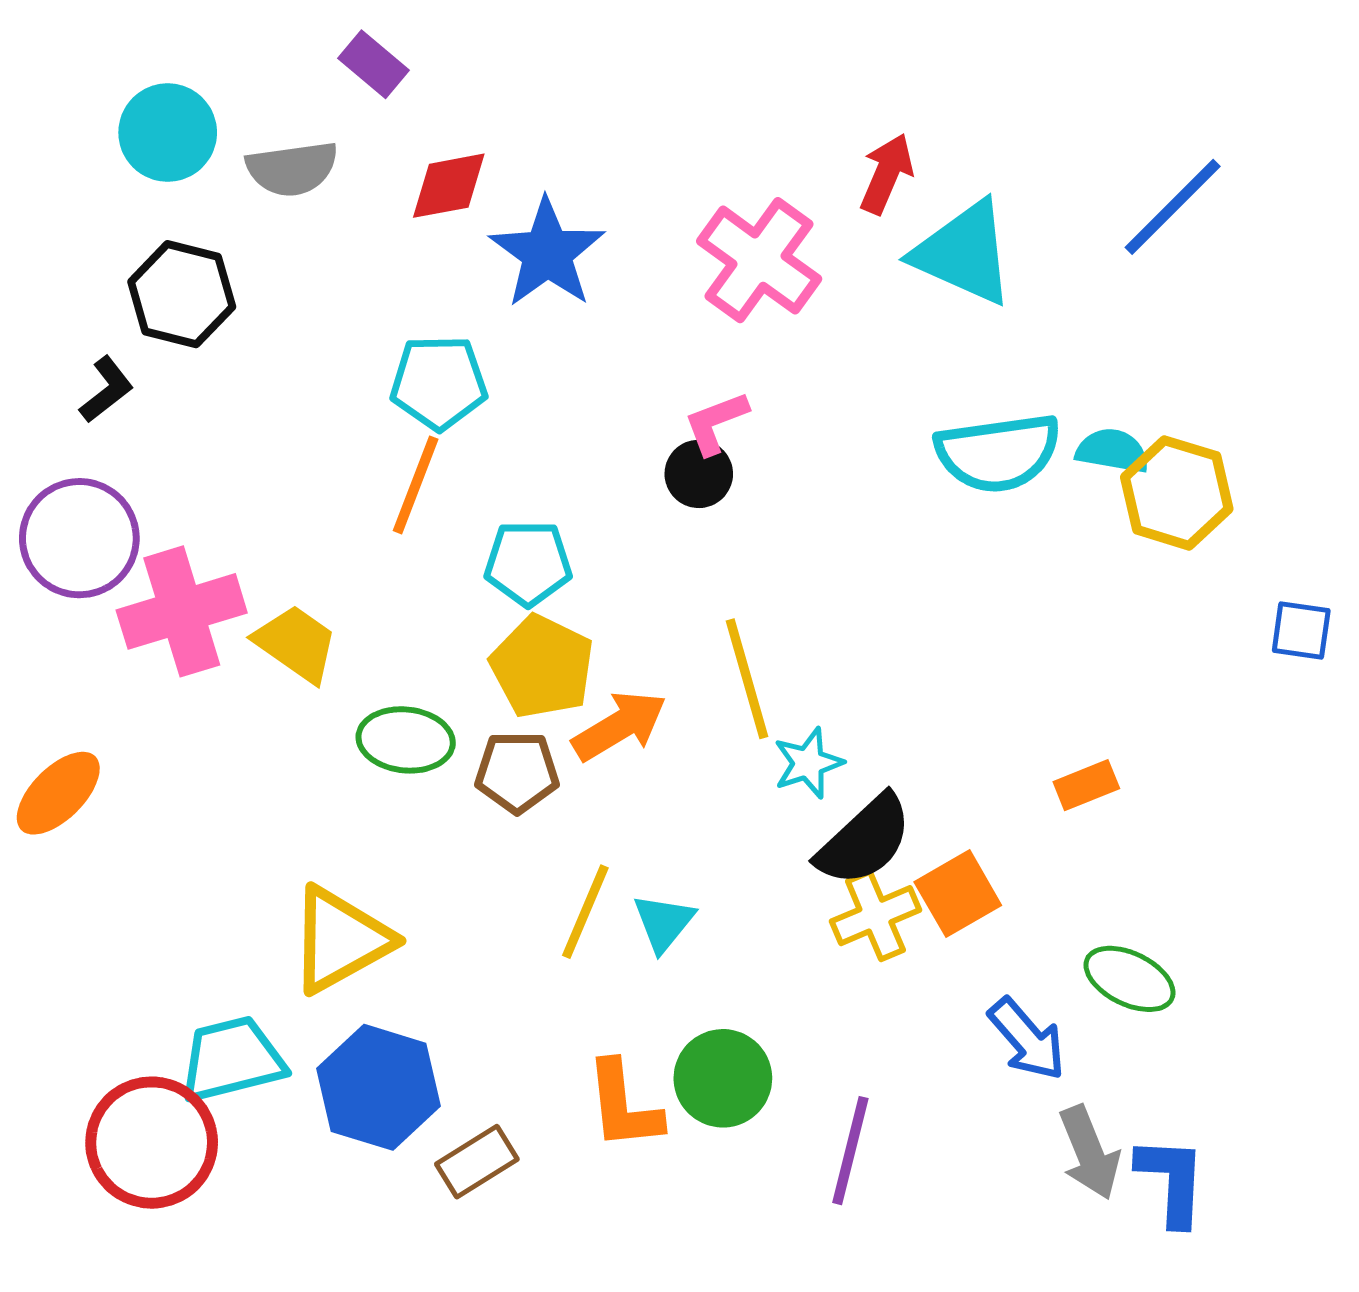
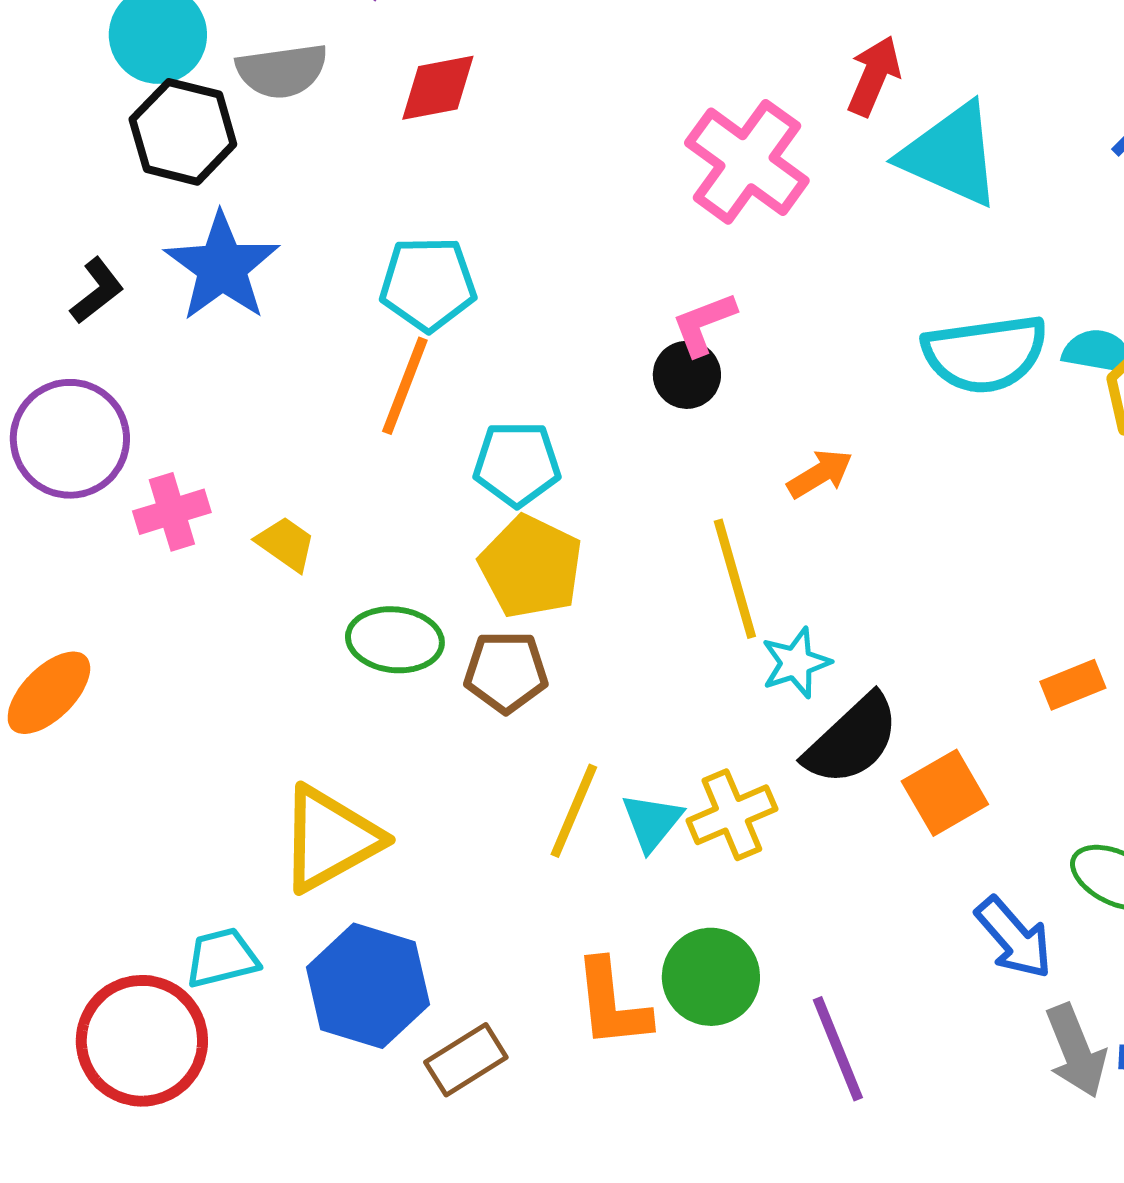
blue star: (547, 253) -> (222, 267), moved
black hexagon: (182, 294) -> (183, 132), moved
pink cross: (182, 611) -> (172, 512), size x0.6
yellow trapezoid: (296, 644) -> (286, 544), size x0.7
orange arrow: (619, 726) -> (820, 474), moved, size x0.7
yellow cross: (875, 916) -> (732, 815), moved
cyan trapezoid: (232, 1059) -> (222, 958), size x0.7
purple line: (850, 1151) -> (838, 1049), turned -36

